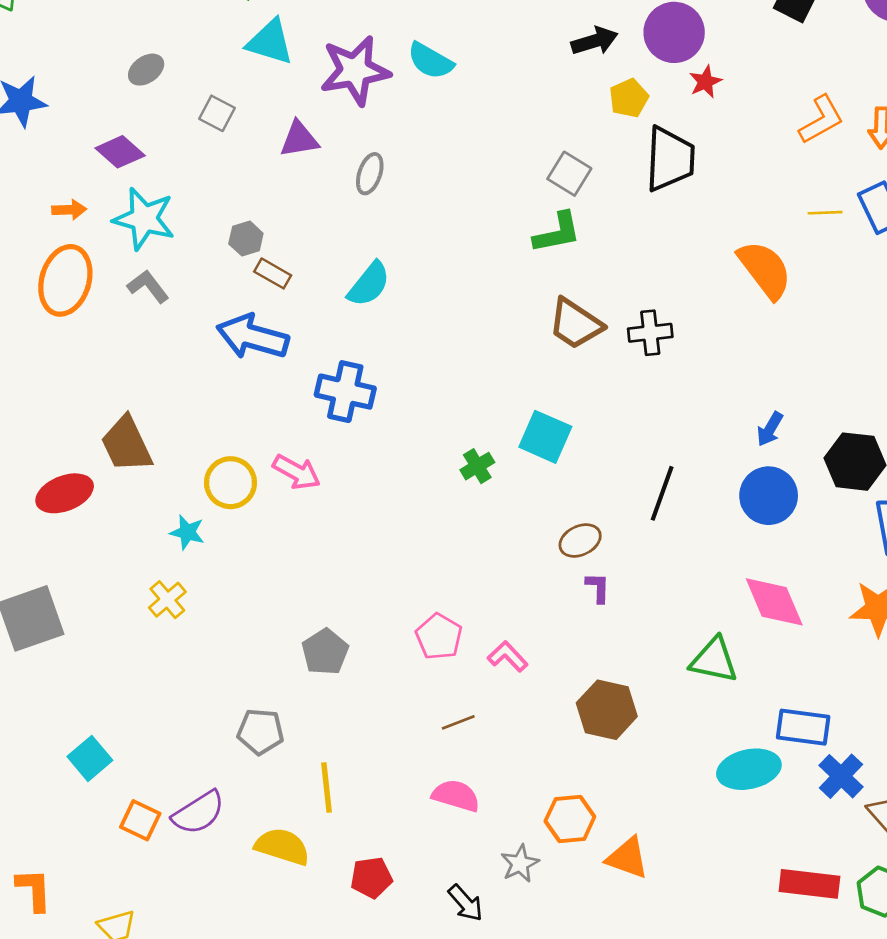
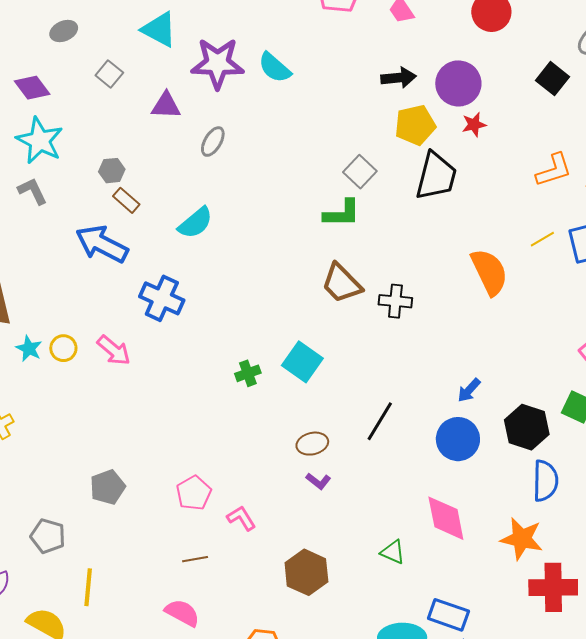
yellow pentagon: (629, 98) -> (415, 125), size x1.4
yellow line: (825, 213) -> (542, 239), turned -40
yellow circle: (230, 483) -> (63, 348), size x0.7
cyan star: (187, 532) -> (29, 349), moved
purple L-shape: (598, 588) -> (318, 481), turned 115
green triangle: (714, 660) -> (393, 552), size x0.7

